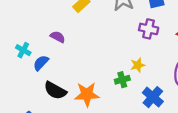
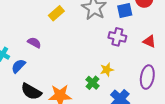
green cross: (122, 80) -> (93, 83), turned -32

